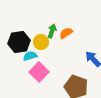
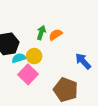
yellow circle: (41, 42) -> (34, 56), moved

